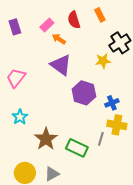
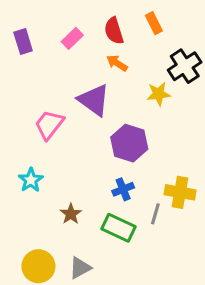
orange arrow: (59, 39) -> (117, 63), moved
pink trapezoid: (16, 78) -> (49, 125), moved
blue cross: (112, 103) -> (123, 189), moved
brown star: (46, 139) -> (71, 214), size x0.6

